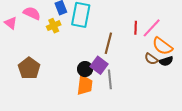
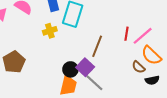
yellow cross: (54, 26) -> (50, 31), moved
black semicircle: (166, 61) -> (152, 80), moved
gray line: (110, 79) -> (94, 83), turned -48

